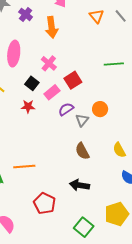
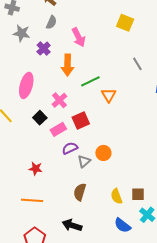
orange triangle: (97, 16) -> (109, 95), moved
green line: (114, 64) -> (90, 81), moved, turned -30
red star: (28, 106) -> (36, 169), moved
brown semicircle: (82, 151) -> (80, 192), turned 36
orange line: (24, 166) -> (32, 200), moved

